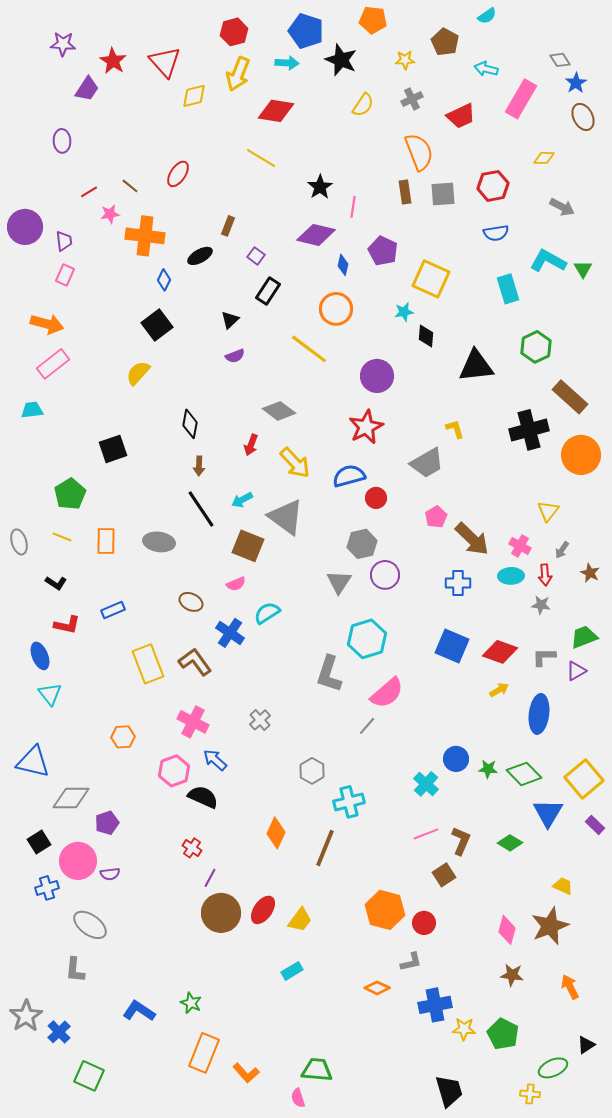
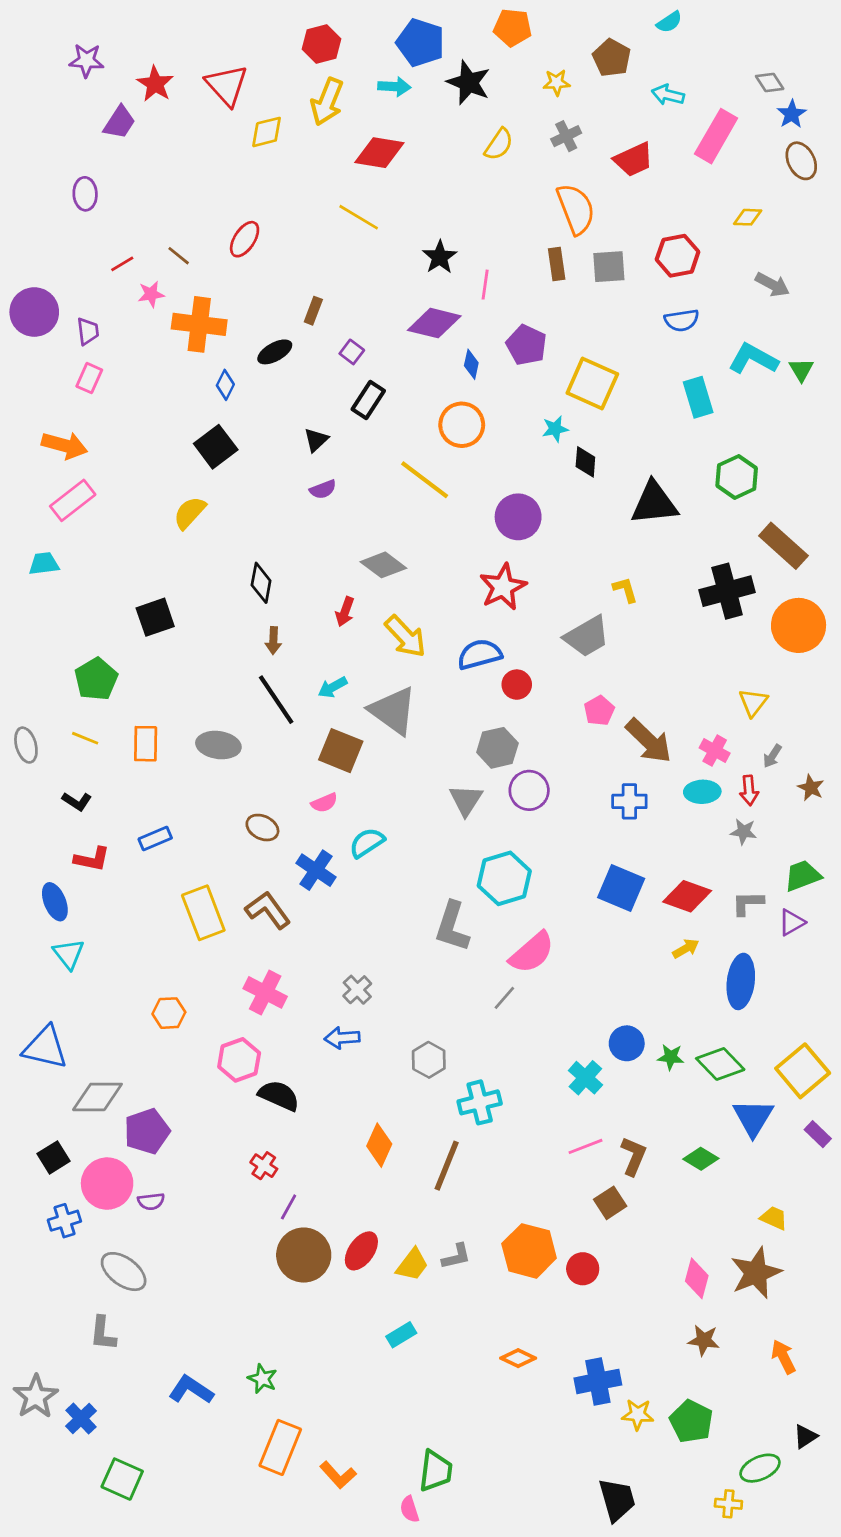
blue arrow: (215, 760) -> (342, 1038), moved, turned -45
purple pentagon: (107, 823) -> (147, 1131), size x1.4
gray L-shape: (411, 962) -> (456, 1256), moved
green trapezoid: (317, 1070) -> (436, 1471), turned 92

